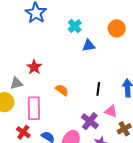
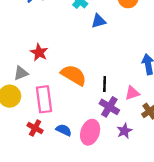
black line: (98, 89) -> (105, 84), moved
orange semicircle: (62, 90) -> (74, 75), size x1.6
pink triangle: (111, 111) -> (132, 93), turned -32

